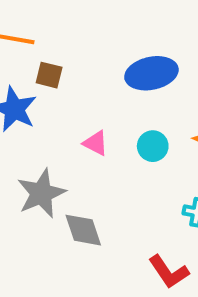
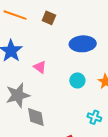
brown square: (49, 75) -> (49, 18), moved
pink triangle: (96, 143) -> (40, 67), moved

